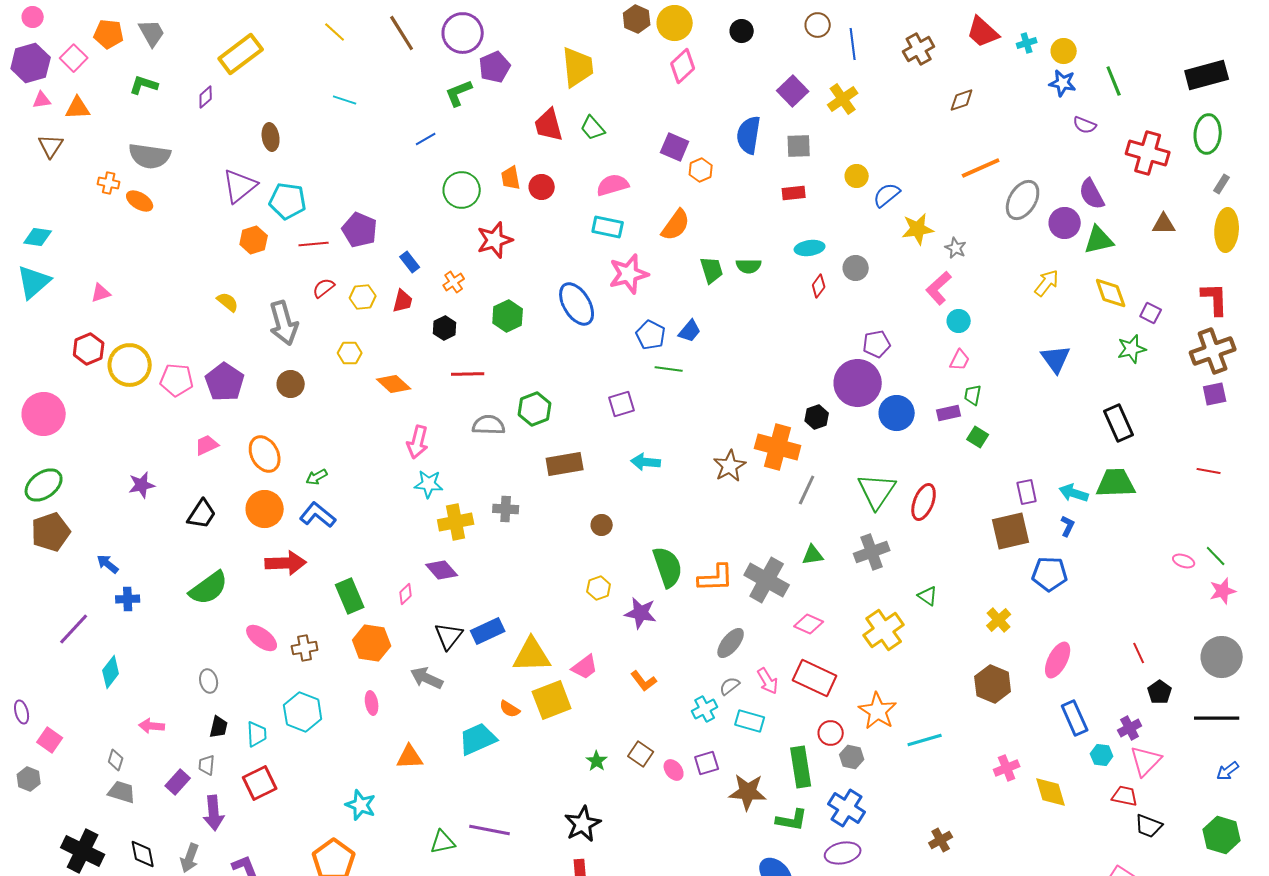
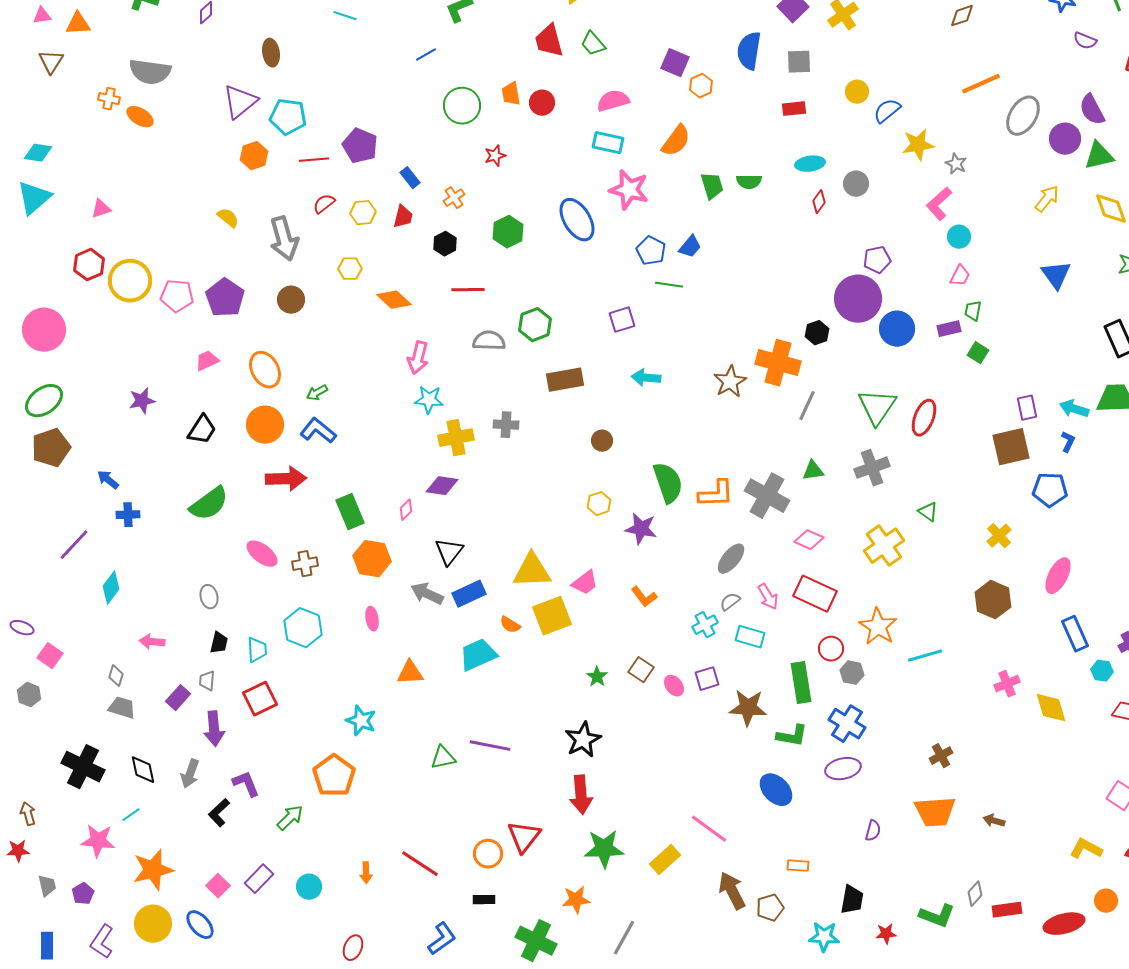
red star: (495, 240) -> (495, 156), size x0.6
pink star: (629, 274) -> (629, 190), turned 30
purple diamond: (442, 570) -> (442, 486), turned -40
blue rectangle: (488, 631) -> (469, 594), moved
purple ellipse: (22, 712) -> (22, 628), turned -55

